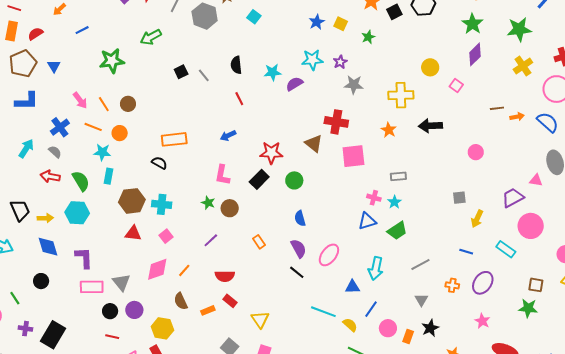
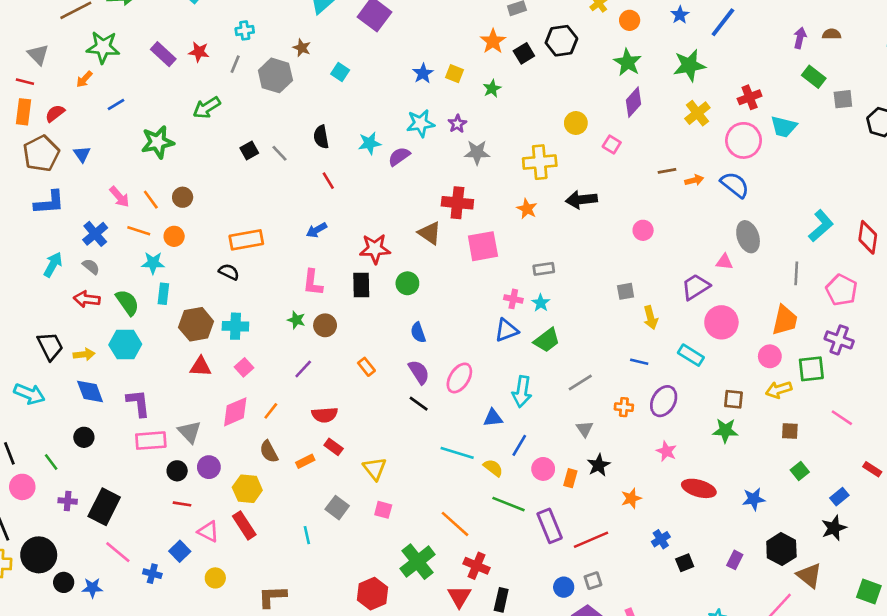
black rectangle: (259, 179) -> (361, 285), turned -42
yellow arrow: (477, 219) -> (651, 318), turned -36

